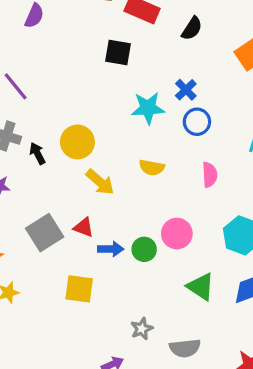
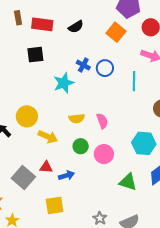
black semicircle: (192, 28) -> (76, 27), turned 42
blue circle: (197, 122) -> (105, 68), moved
pink semicircle: (210, 175) -> (102, 121), moved
green circle: (144, 249) -> (81, 146), moved

